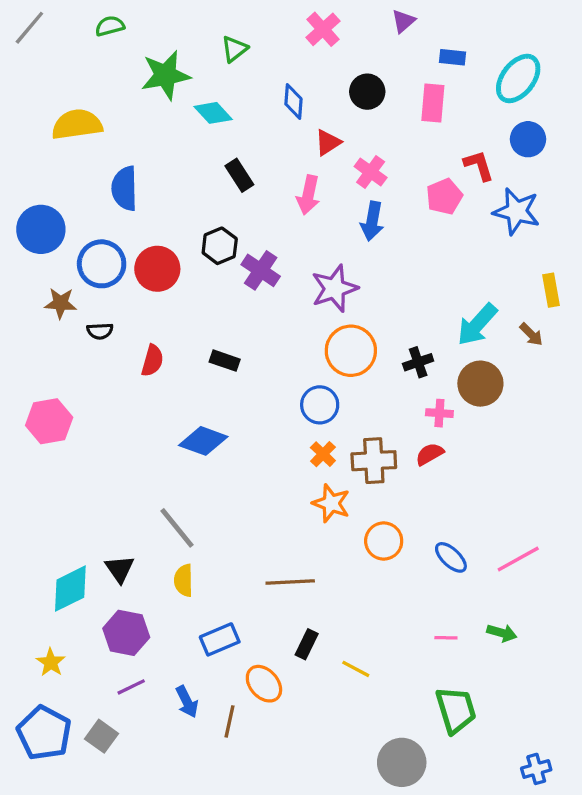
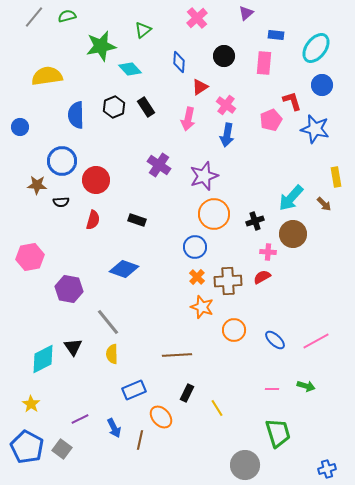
gray line: (29, 28) -> (34, 17), moved
blue circle: (41, 229) -> (20, 127), moved, size x0.6
black hexagon: (220, 246) -> (114, 107), moved
red circle: (157, 269) -> (96, 180), moved
purple hexagon: (126, 633) -> (69, 289), moved
yellow line: (356, 669) -> (217, 408), turned 30

